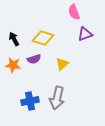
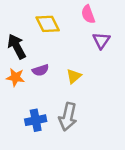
purple triangle: (85, 34) -> (101, 40), turned -35
yellow diamond: (43, 38) -> (48, 24), moved, turned 45
black arrow: (14, 39) -> (17, 46), size x1.5

